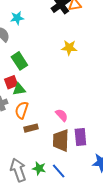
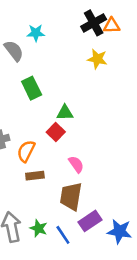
yellow star: (69, 48) -> (97, 59), moved
red square: (11, 82) -> (56, 132), moved, turned -32
green triangle: (19, 89) -> (65, 113), moved
purple rectangle: (80, 137) -> (90, 221), moved, turned 54

